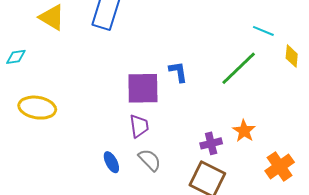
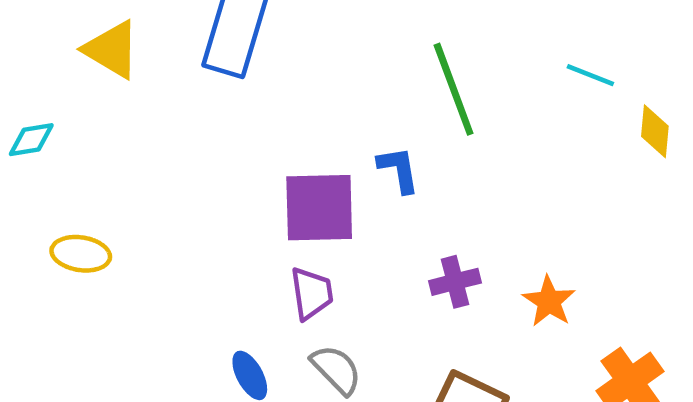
green line: (239, 68) -> (454, 89), moved, turned -66
yellow ellipse: (37, 108) -> (81, 254), size x0.7
purple cross: (211, 143) -> (455, 282), moved

